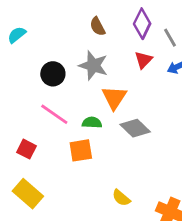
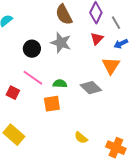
brown semicircle: (98, 26) -> (64, 15), size x1.5
orange triangle: (114, 98) -> (111, 66), moved
red square: (26, 149) -> (13, 93), moved

